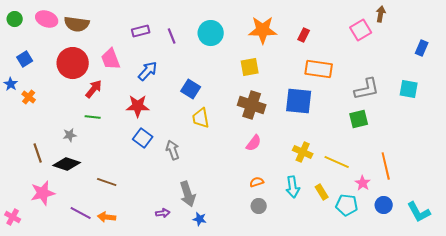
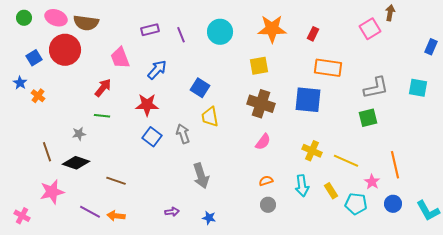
red circle: (73, 63) -> (65, 50), moved
gray arrow: (173, 150) -> (183, 134), moved
gray arrow: (188, 194) -> (201, 176), moved

